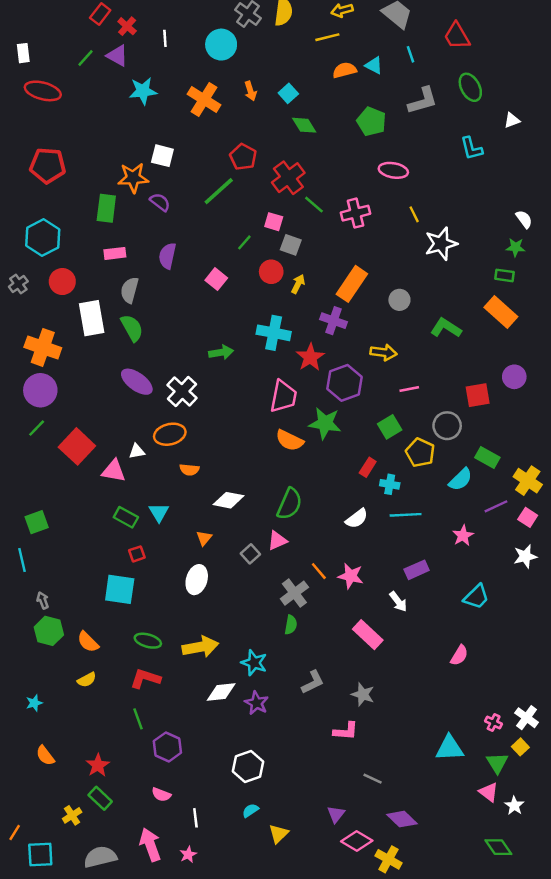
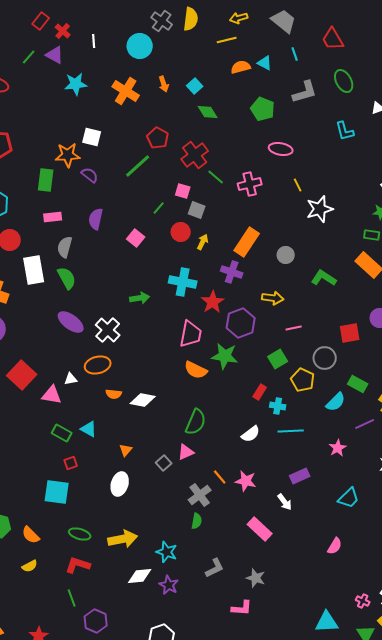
white diamond: (228, 500) -> (143, 400), moved
cyan triangle: (159, 512) -> (89, 429), turned -30

